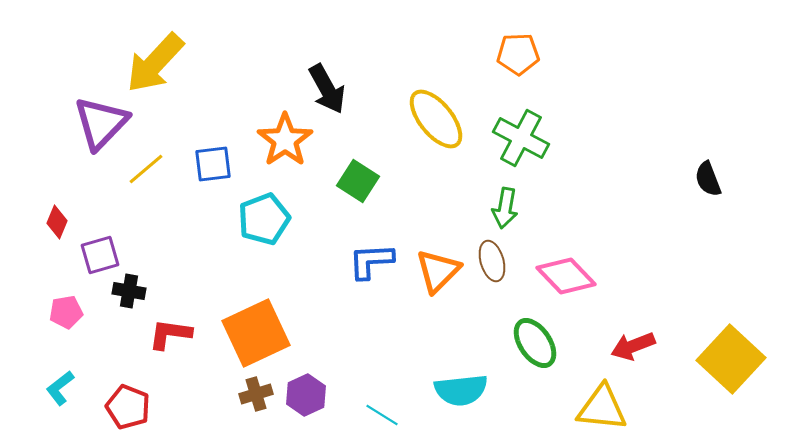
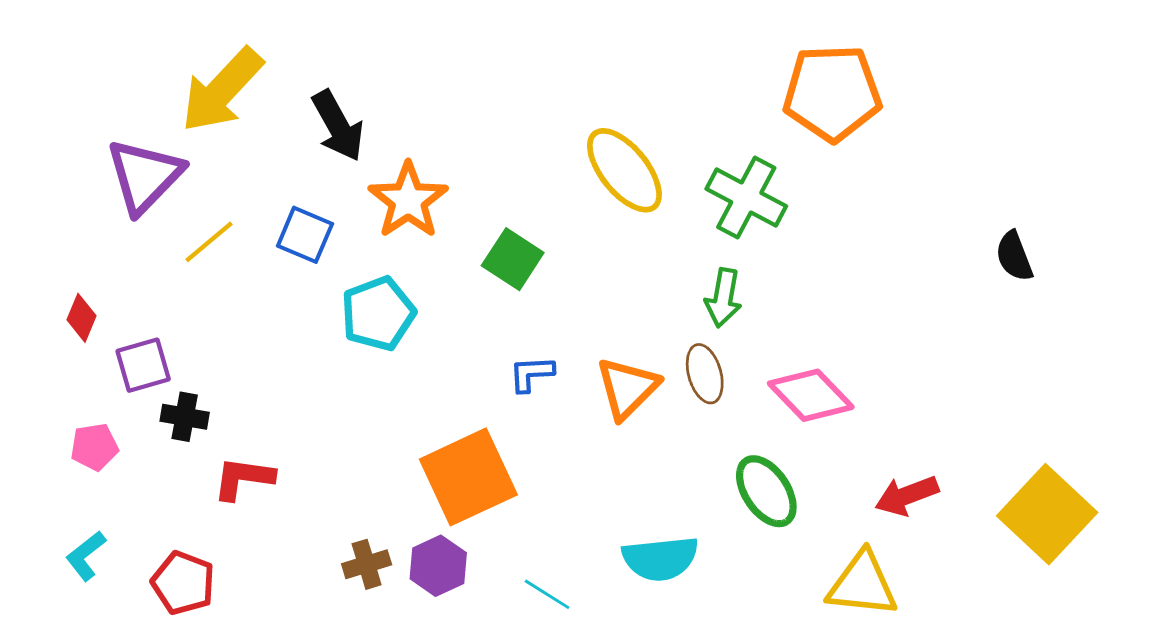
orange pentagon: (518, 54) -> (832, 93), moved, size x1.6
black arrow: (327, 89) -> (338, 126), moved
blue square: (213, 164) -> (305, 235), turned 30
blue L-shape: (371, 261) -> (531, 374), size x0.7
orange square: (256, 333) -> (468, 477), moved

